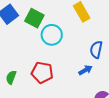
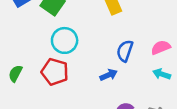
cyan circle: (52, 35) -> (65, 40), moved

